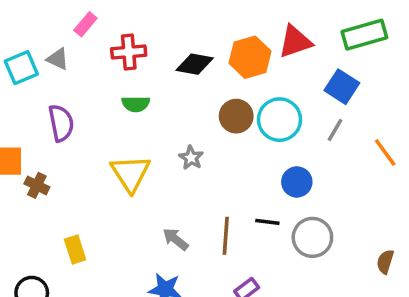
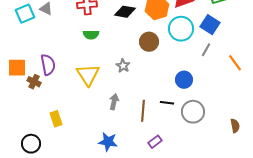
cyan circle: (280, 120) -> (181, 29), moved
purple semicircle: (61, 123) -> (48, 65), moved
gray arrow: (176, 239) -> (114, 102), moved, turned 63
brown semicircle: (385, 262) -> (235, 126), turned 152

